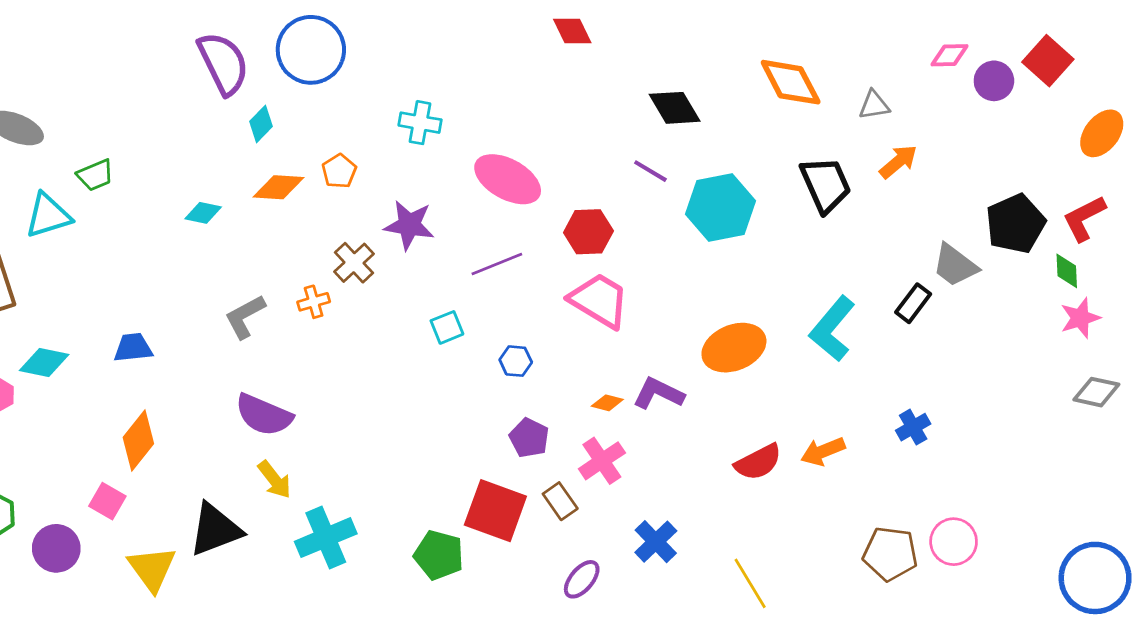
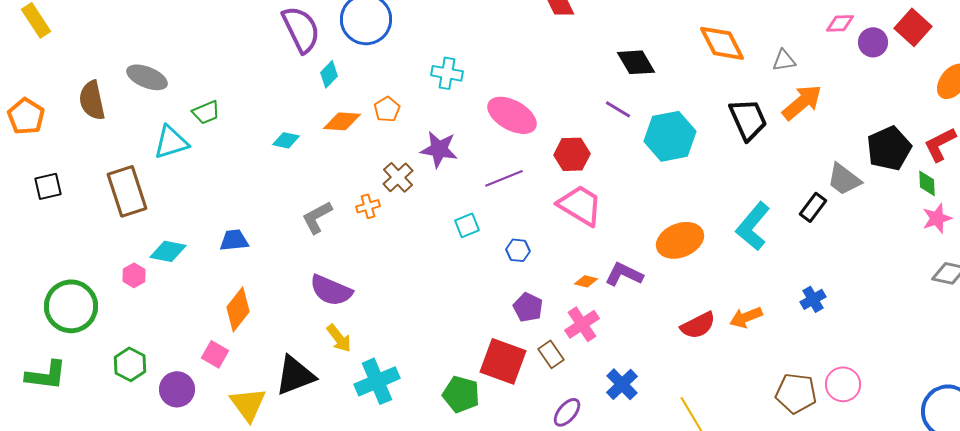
orange arrow: (898, 162) -> (802, 102), size x1.4

